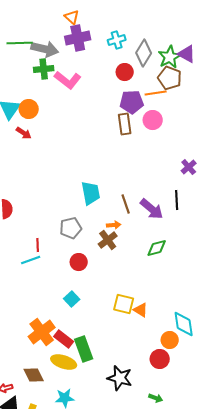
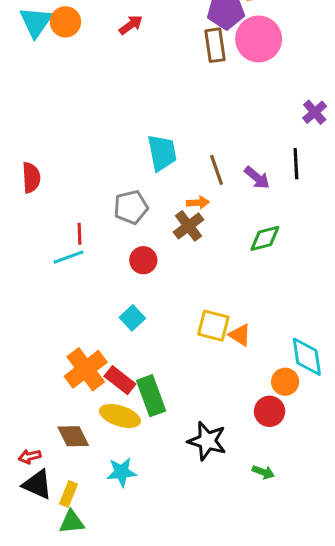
pink circle: (153, 120) -> (259, 39), size x1.5
red arrow: (24, 133) -> (131, 25), moved, turned -70
purple arrow: (152, 209) -> (257, 178), size x0.7

